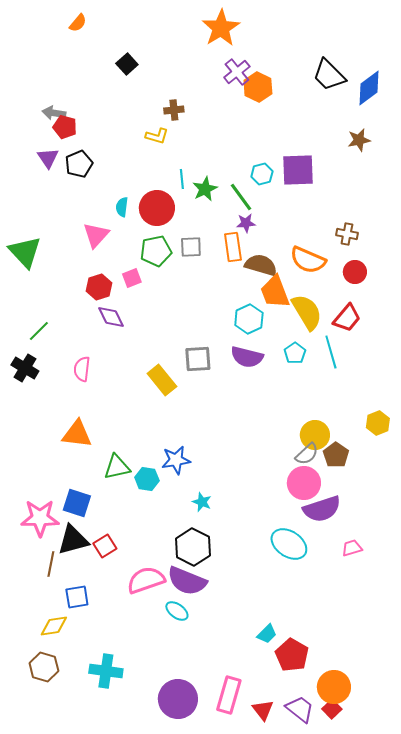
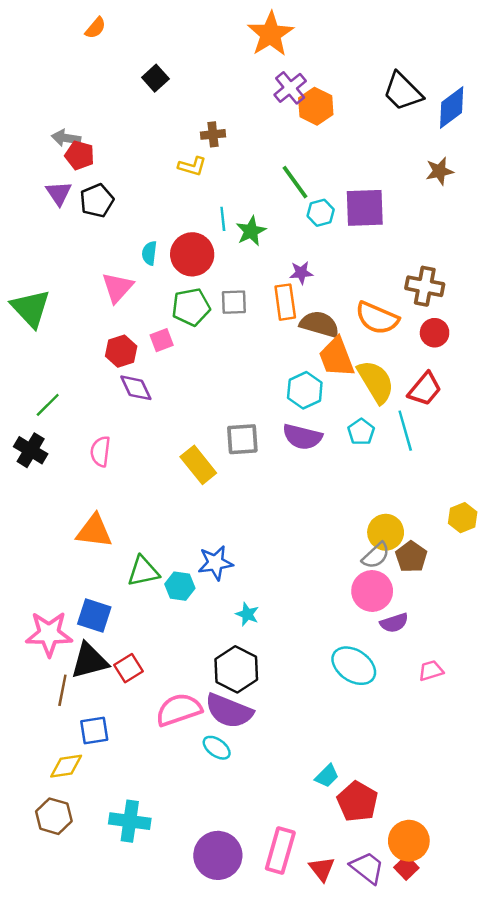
green line: (241, 197) -> (295, 182), moved
brown cross: (347, 234) -> (425, 286), size x1.4
purple semicircle: (322, 509) -> (394, 623), size x0.6

